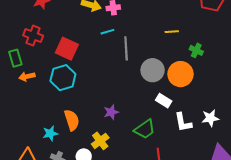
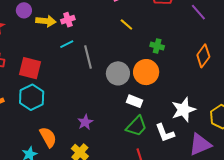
yellow line: (172, 32) -> (126, 25), moved, turned 56
white star: (210, 118) -> (183, 110), size x1.4
white L-shape: (183, 122) -> (165, 133), moved
green trapezoid: (145, 129) -> (136, 126), moved

